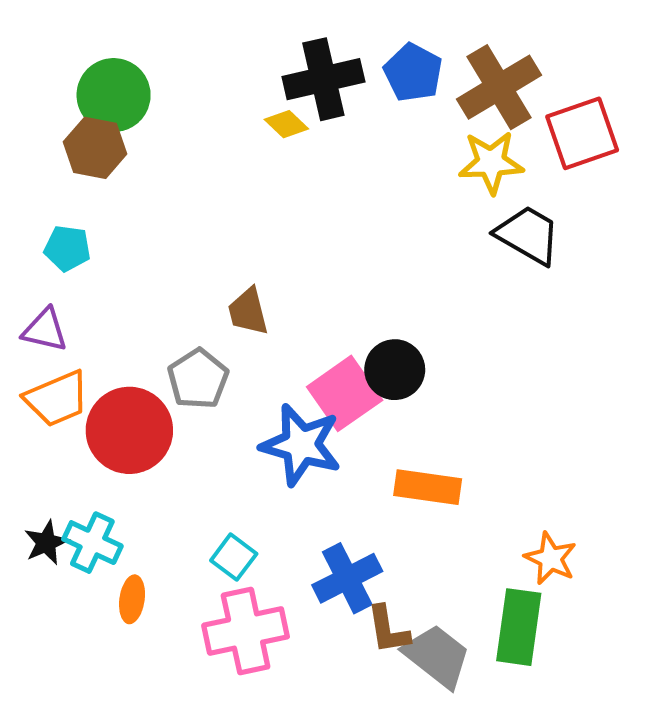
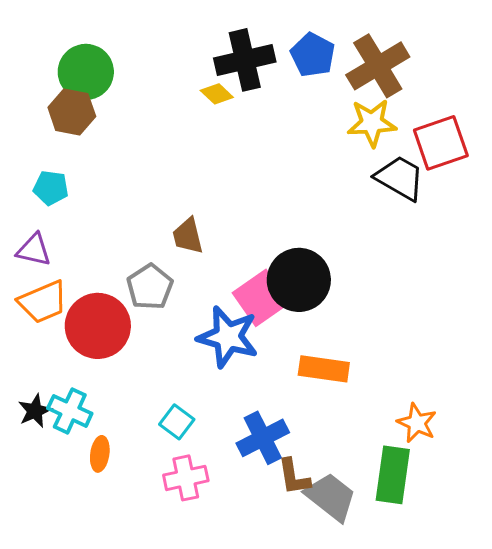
red square: (582, 133) -> (441, 143), moved
black circle: (395, 370) -> (299, 280), size x1.4
pink cross: (246, 631) -> (186, 478), size x0.7

